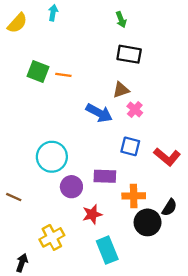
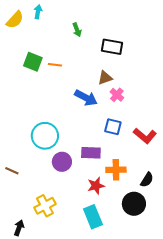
cyan arrow: (53, 13) -> (38, 12), moved
green arrow: (121, 20) -> (77, 30), moved
red star: (92, 214) -> (96, 186), moved
black circle: (148, 222) -> (134, 204), moved

